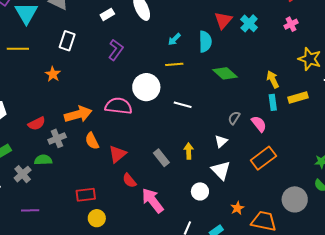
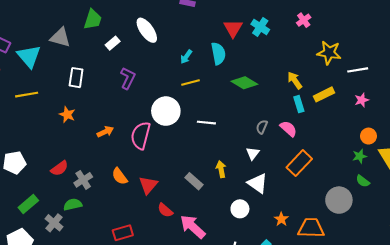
pink semicircle: (118, 106) -> (141, 135), turned -72
orange arrow: (78, 114) -> (105, 132), moved, size x0.6

